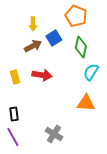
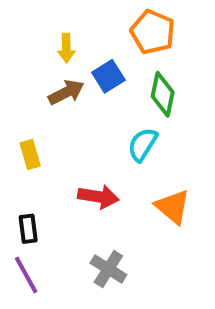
cyan semicircle: (91, 72) -> (143, 144), moved
red arrow: (42, 75) -> (98, 197), moved
orange triangle: (86, 103) -> (173, 207), turned 36

